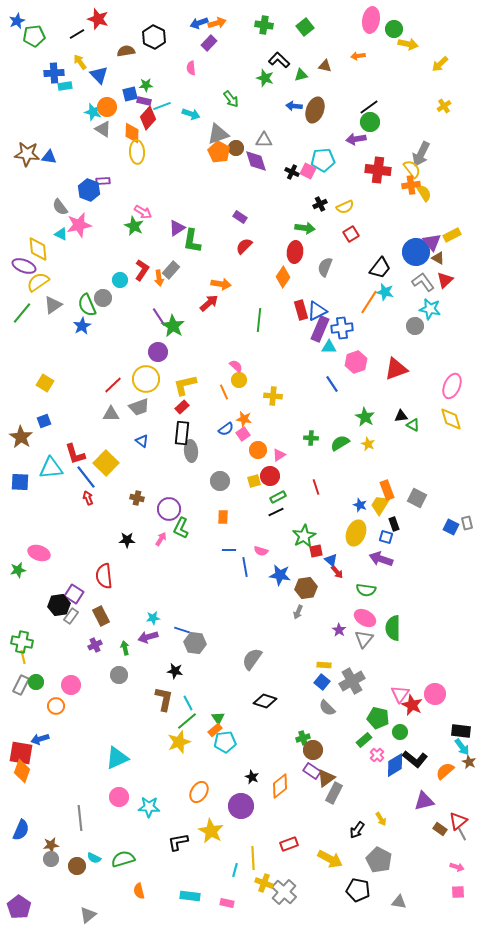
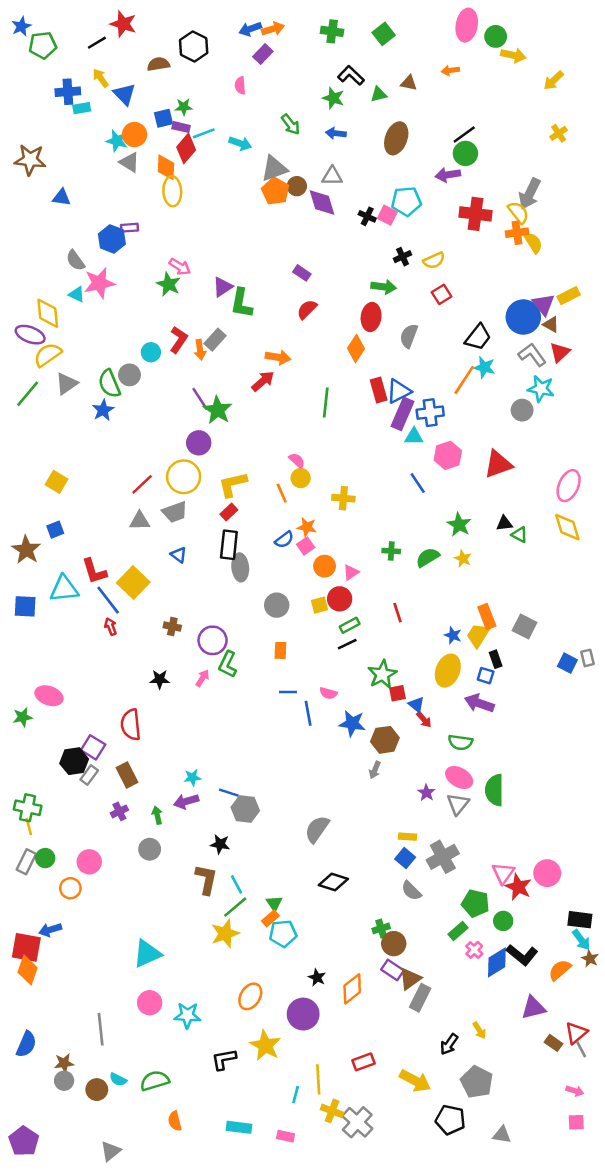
blue arrow: (294, 106) -> (336, 133), moved
brown star: (27, 154) -> (30, 160), moved

